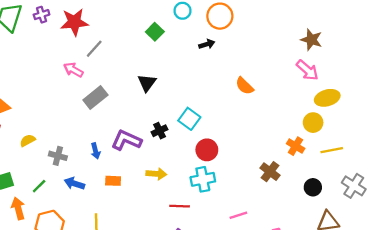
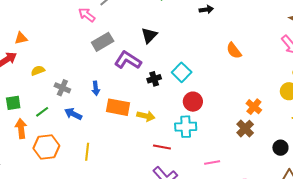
purple L-shape: (126, 140) -> (128, 60), moved
orange cross: (296, 146) -> (254, 107), moved
orange rectangle: (113, 181) -> (118, 107), moved, size x1.6

